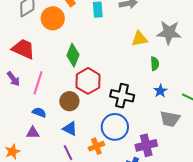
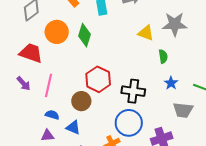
orange circle: (53, 18) -> (57, 32), moved
yellow triangle: (140, 39) -> (146, 33), turned 36
green diamond: (73, 55) -> (85, 35), moved
blue triangle: (70, 129) -> (73, 128), moved

